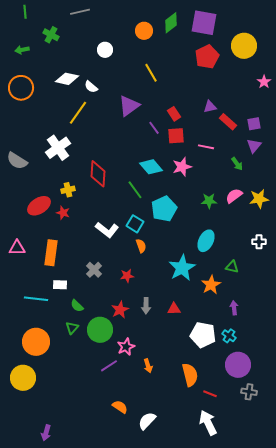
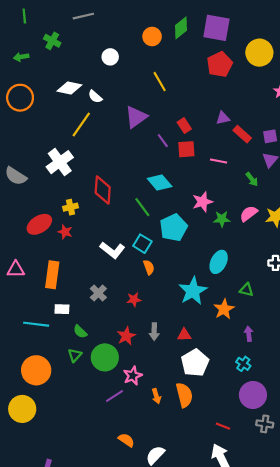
pink star: (182, 167) -> (202, 202), moved
white pentagon: (203, 335) -> (195, 363), moved, turned 30
orange semicircle: (190, 375) -> (184, 395), moved

